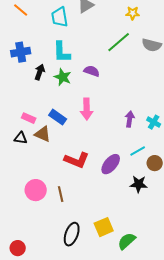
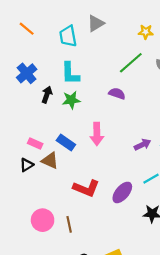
blue cross: (21, 52) -> (27, 73), turned -30
purple semicircle: (92, 71) -> (117, 94), moved
green star: (63, 77) -> (71, 100), turned -30
purple arrow: (130, 119) -> (142, 145), turned 56
black triangle: (21, 138) -> (27, 165), turned -40

